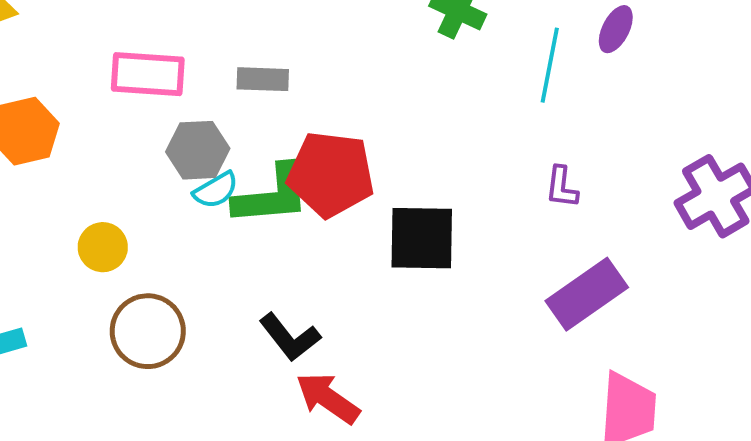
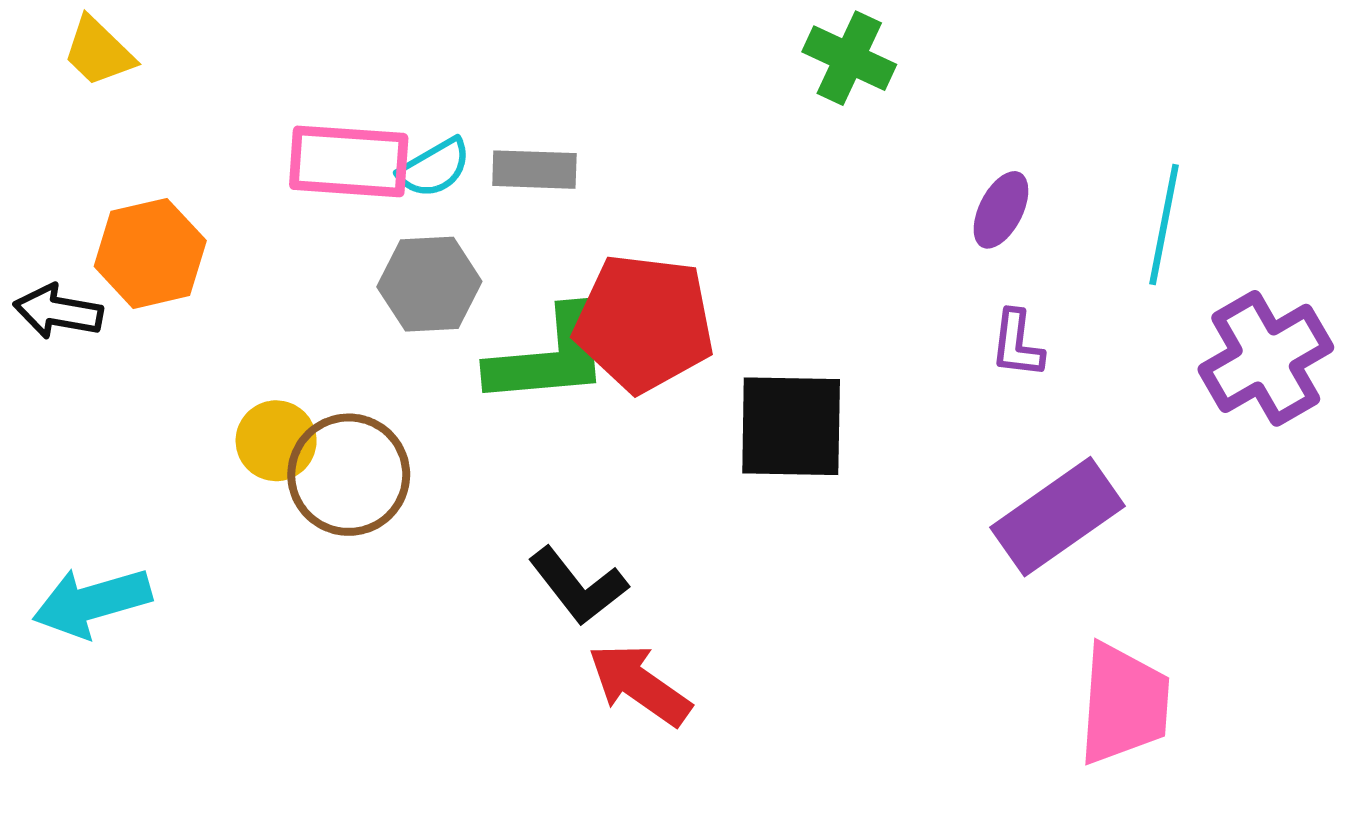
purple ellipse: (616, 29) -> (1001, 210), moved
cyan line: (550, 65) -> (1164, 224), moved
cyan semicircle: (216, 190) -> (434, 168), moved
brown circle: (148, 331) -> (349, 475), moved

